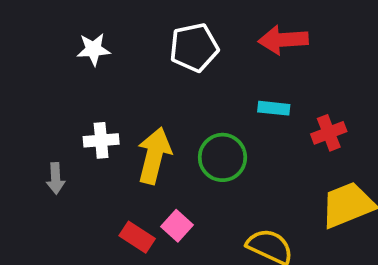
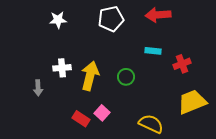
green circle: (222, 157) -> (126, 77), size x0.7

